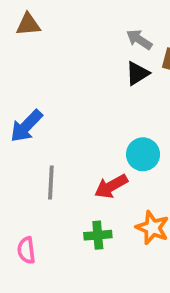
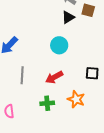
cyan circle: (143, 154) -> (59, 45), moved

